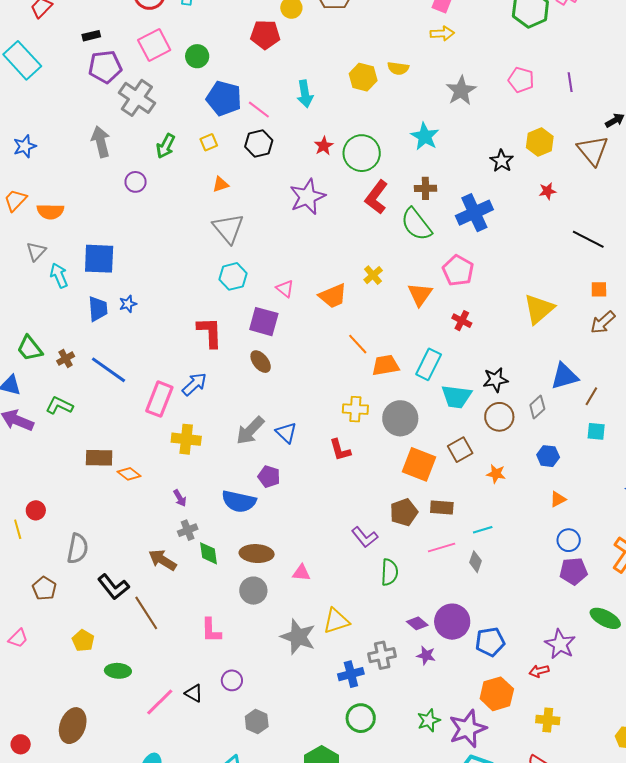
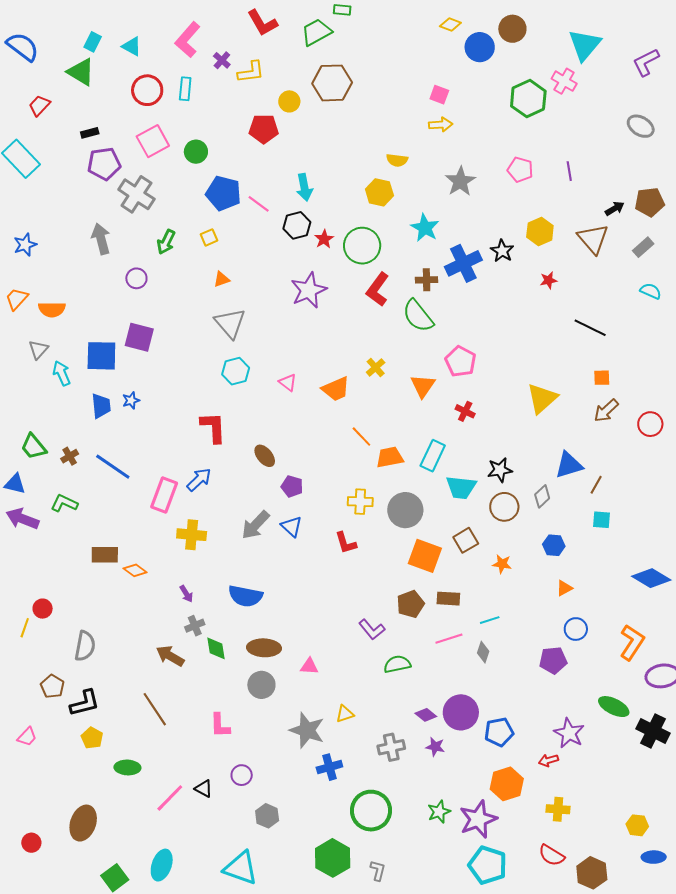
yellow hexagon: (363, 77) -> (379, 192), moved
black hexagon: (259, 144) -> (297, 225), moved
blue cross: (474, 213) -> (463, 263), moved
purple square: (264, 322) -> (139, 337), moved
purple pentagon: (269, 477) -> (292, 486), moved
yellow line: (18, 529) -> (25, 628), turned 36
purple pentagon: (573, 571) -> (553, 660), moved
green semicircle: (389, 572) -> (397, 664), turned -104
black L-shape: (113, 587) -> (85, 703), moved, turned -64
yellow triangle: (336, 621) -> (345, 714), size x0.7
blue cross: (351, 674) -> (329, 767), moved
green circle: (361, 718) -> (371, 811), size x1.4

